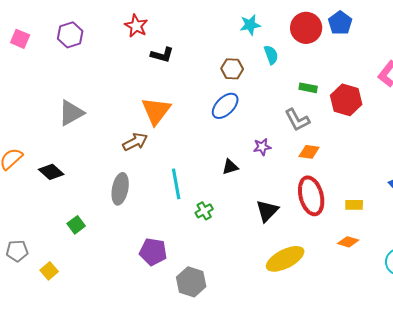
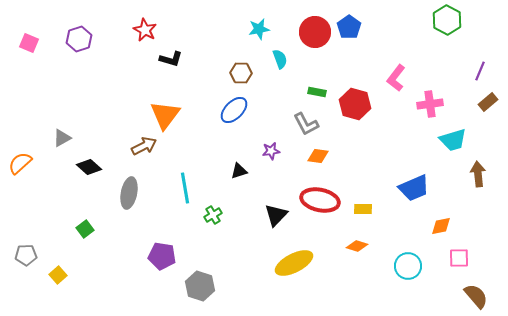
gray triangle: (71, 113) -> (62, 138), moved, size x0.7
black diamond: (51, 172) -> (89, 167), moved
red ellipse: (311, 196) -> (320, 200), turned -63

